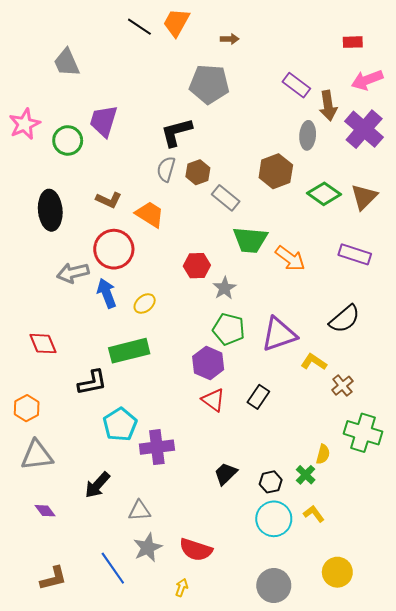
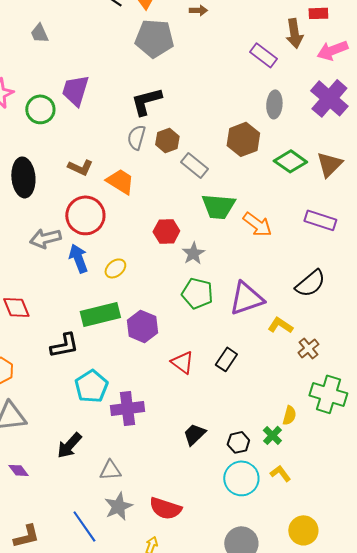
gray trapezoid: (67, 63) -> (39, 33), size x0.7
gray pentagon: (209, 84) -> (154, 38), moved
brown arrow: (328, 106) -> (294, 33), moved
purple hexagon: (208, 363) -> (142, 326), moved

